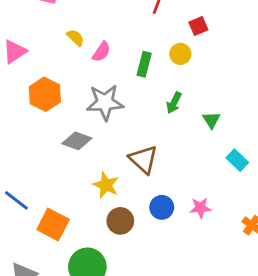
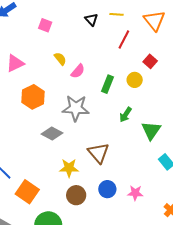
red square: (198, 26) -> (150, 61), turned -32
green triangle: (211, 120) -> (151, 130), size x1.5
yellow star: (106, 185) -> (69, 168), turned -30

